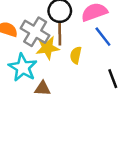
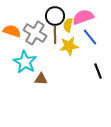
yellow star: (47, 48) -> (69, 46), moved
yellow semicircle: (76, 55) -> (68, 25), moved

